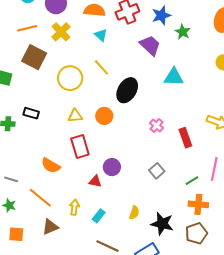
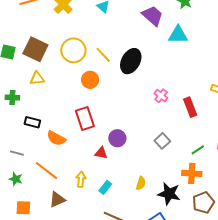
brown square: (34, 57) -> (35, 49), moved
yellow line: (101, 67) -> (103, 55), moved
cyan triangle: (174, 77) -> (178, 35), moved
black rectangle: (31, 113) -> (32, 122), moved
yellow triangle: (75, 116) -> (37, 78), moved
orange circle: (104, 116) -> (90, 80), moved
orange cross: (198, 204) -> (192, 173), moved

